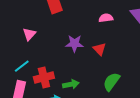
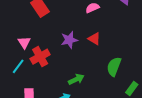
cyan line: (22, 66) -> (18, 66), moved
red cross: (44, 77) -> (40, 57), moved

